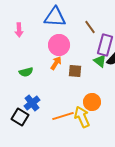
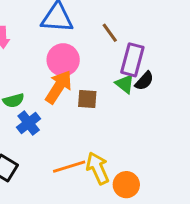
orange arrow: (56, 63) -> (59, 87), size x1.6
orange circle: (92, 102) -> (126, 185), moved
blue cross: (32, 103) -> (29, 123), moved

